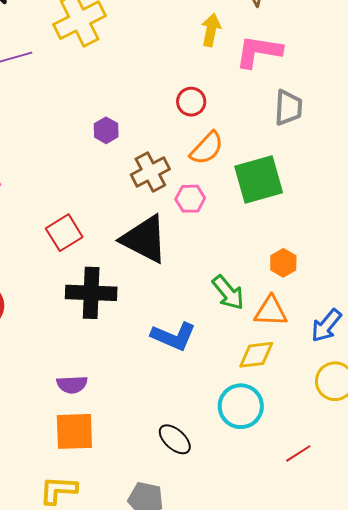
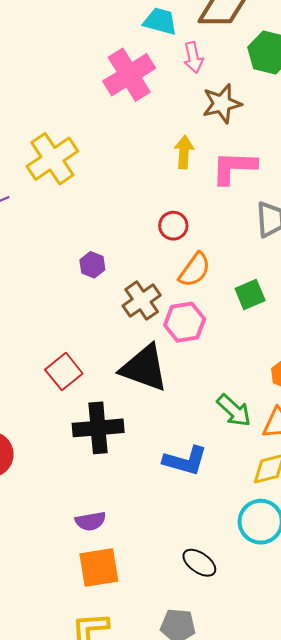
green square: (259, 180) -> (250, 295), size x0.6
pink hexagon: (190, 199) -> (185, 322), size x1.4

